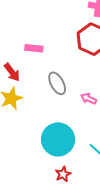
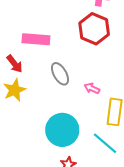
pink rectangle: (34, 48) -> (36, 39), size x1.5

